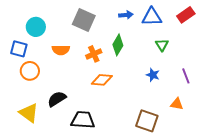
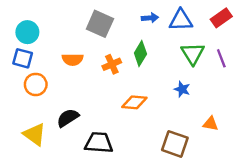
cyan circle: (36, 27) -> (27, 32), moved
green triangle: (162, 45) -> (193, 54), size x1.5
purple line: (186, 76) -> (221, 58), moved
orange diamond: (102, 80) -> (134, 102), moved

